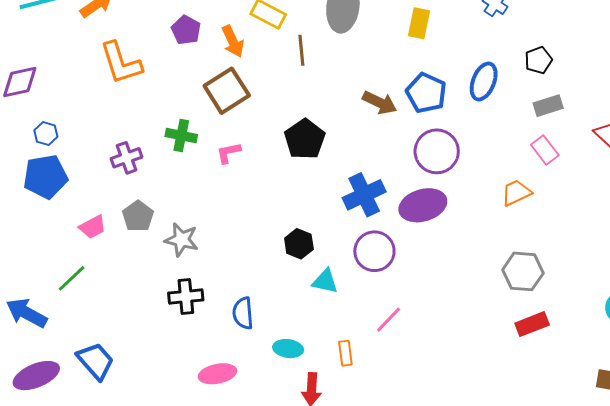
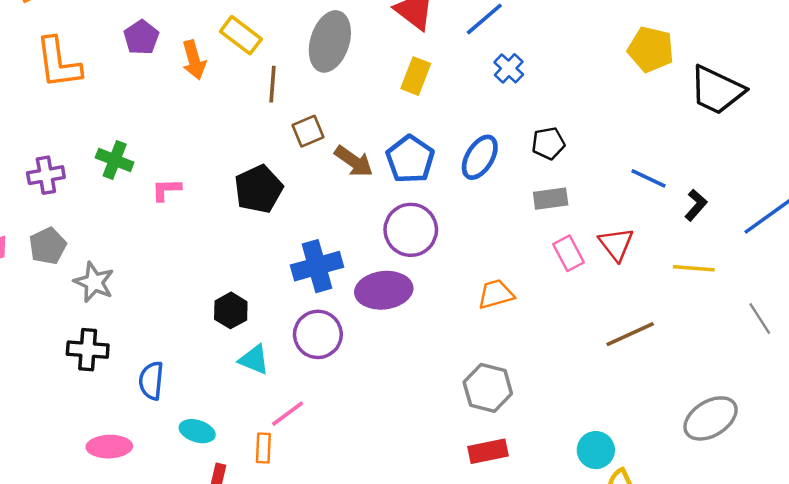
brown square: (227, 91) -> (308, 131), moved, size x0.6
pink rectangle: (545, 150) -> (568, 253), moved
pink line: (389, 320) -> (288, 414), moved

